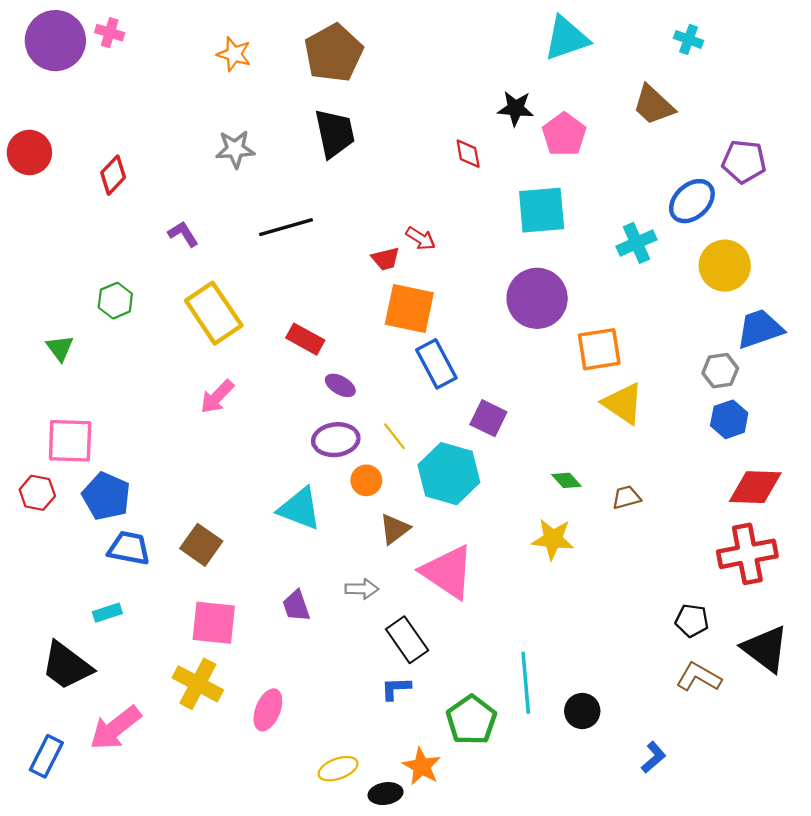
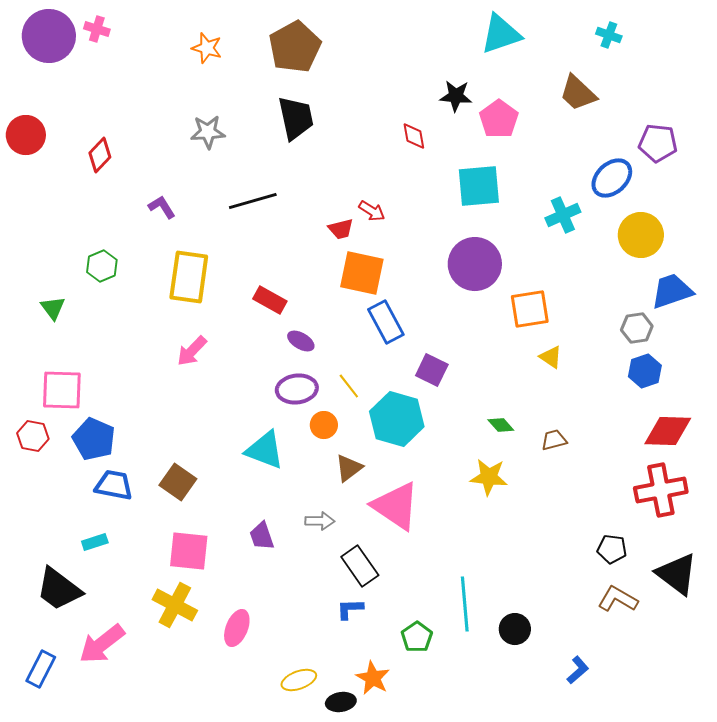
yellow rectangle: (214, 313) -> (189, 277), turned 42
yellow triangle: (623, 403) -> (551, 357), size x0.6
green pentagon: (471, 720) -> (417, 637), size x0.7

